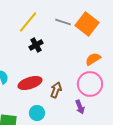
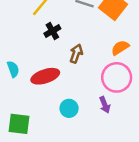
brown arrow: (56, 90) -> (76, 54), moved
cyan circle: (37, 113) -> (69, 108), moved

